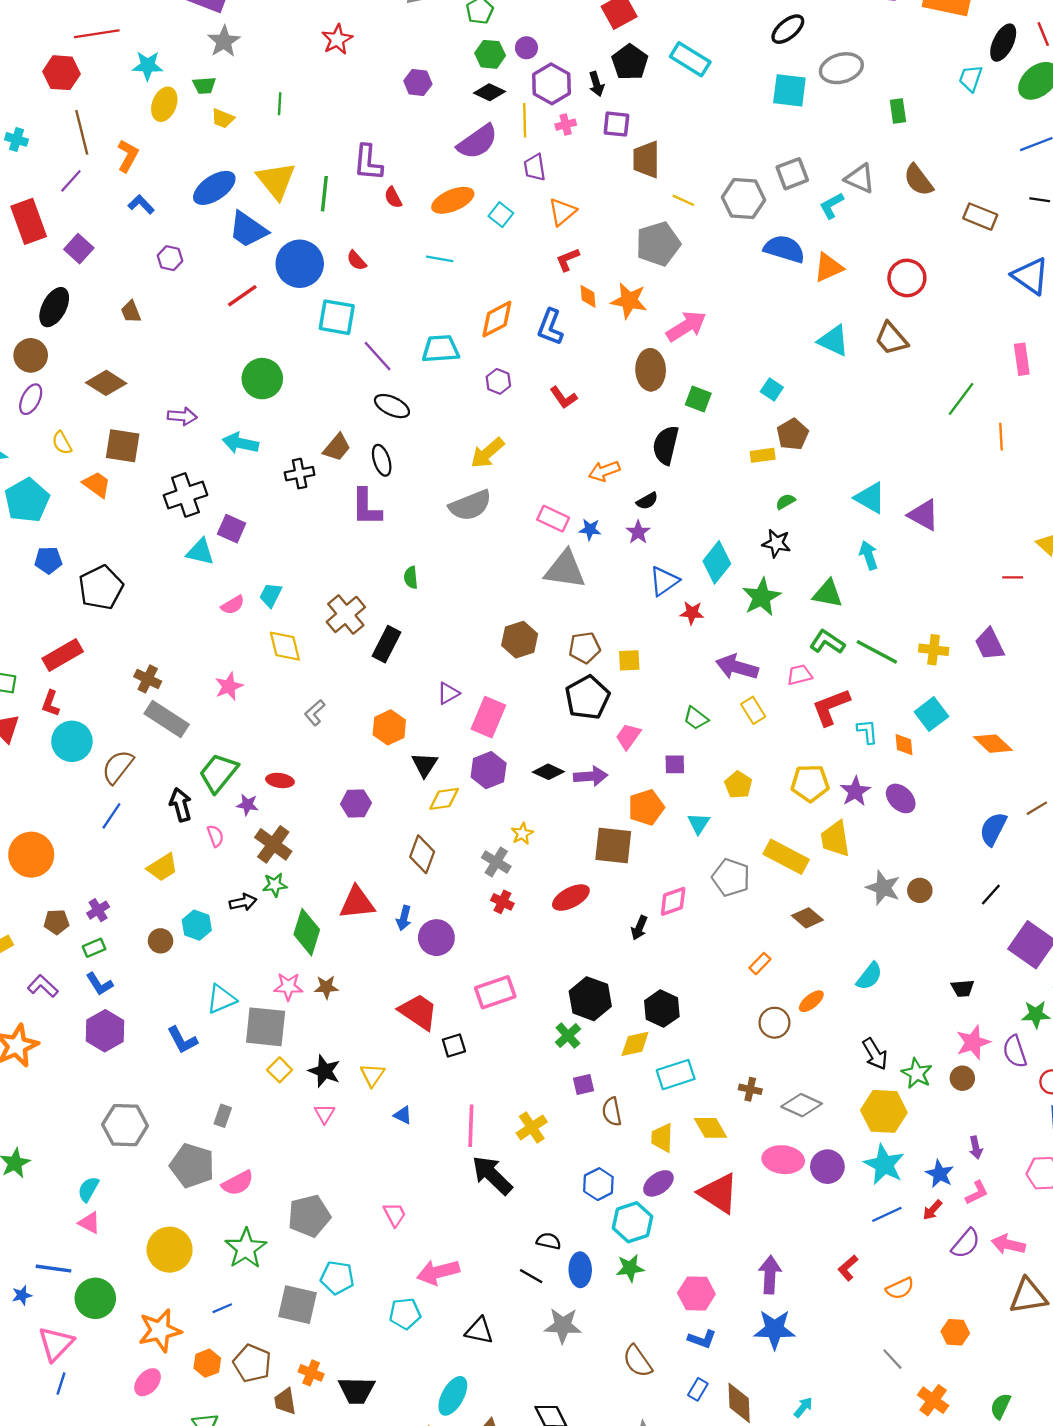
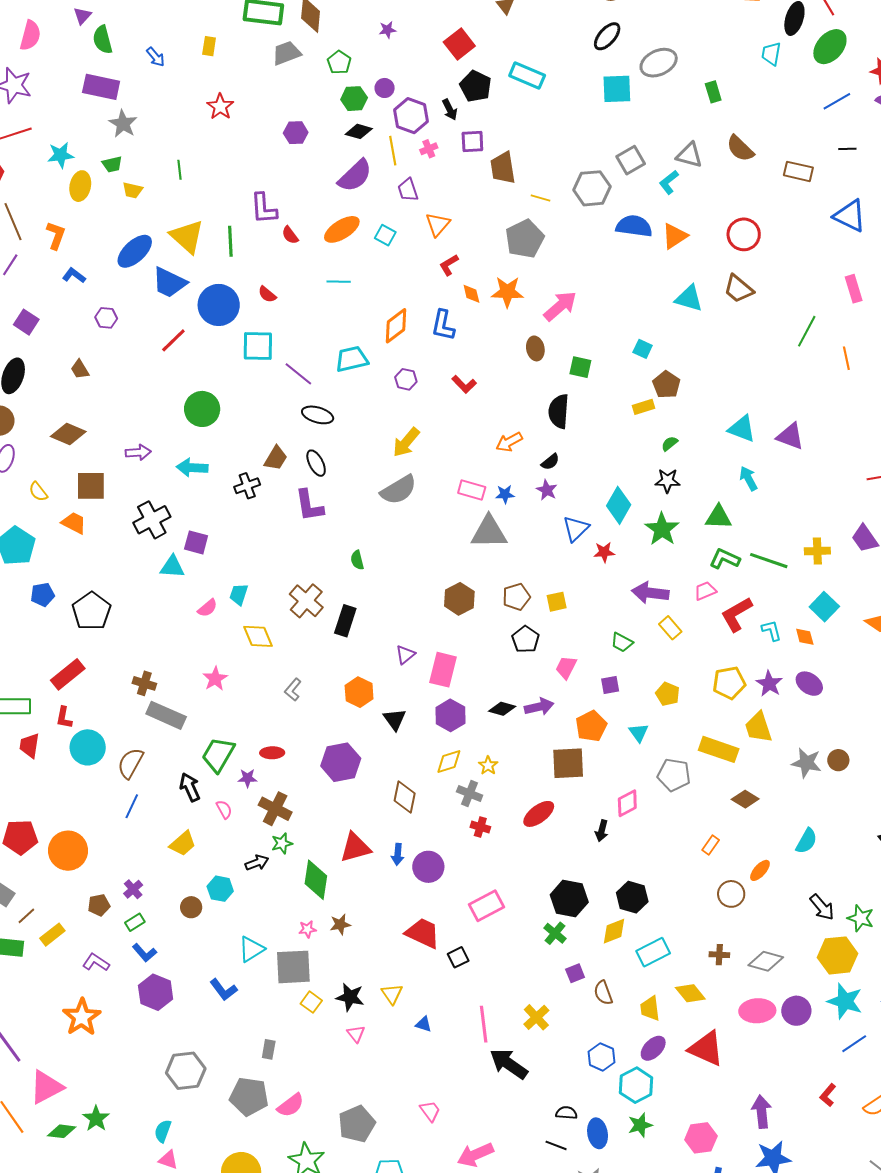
brown ellipse: (651, 370) -> (535, 348), size x0.7
black pentagon: (587, 697) -> (526, 639), size x0.7
yellow diamond: (444, 799) -> (449, 762), moved
purple hexagon: (356, 803) -> (341, 762), size x1.5
pink star: (288, 987) -> (307, 929), size x0.7

